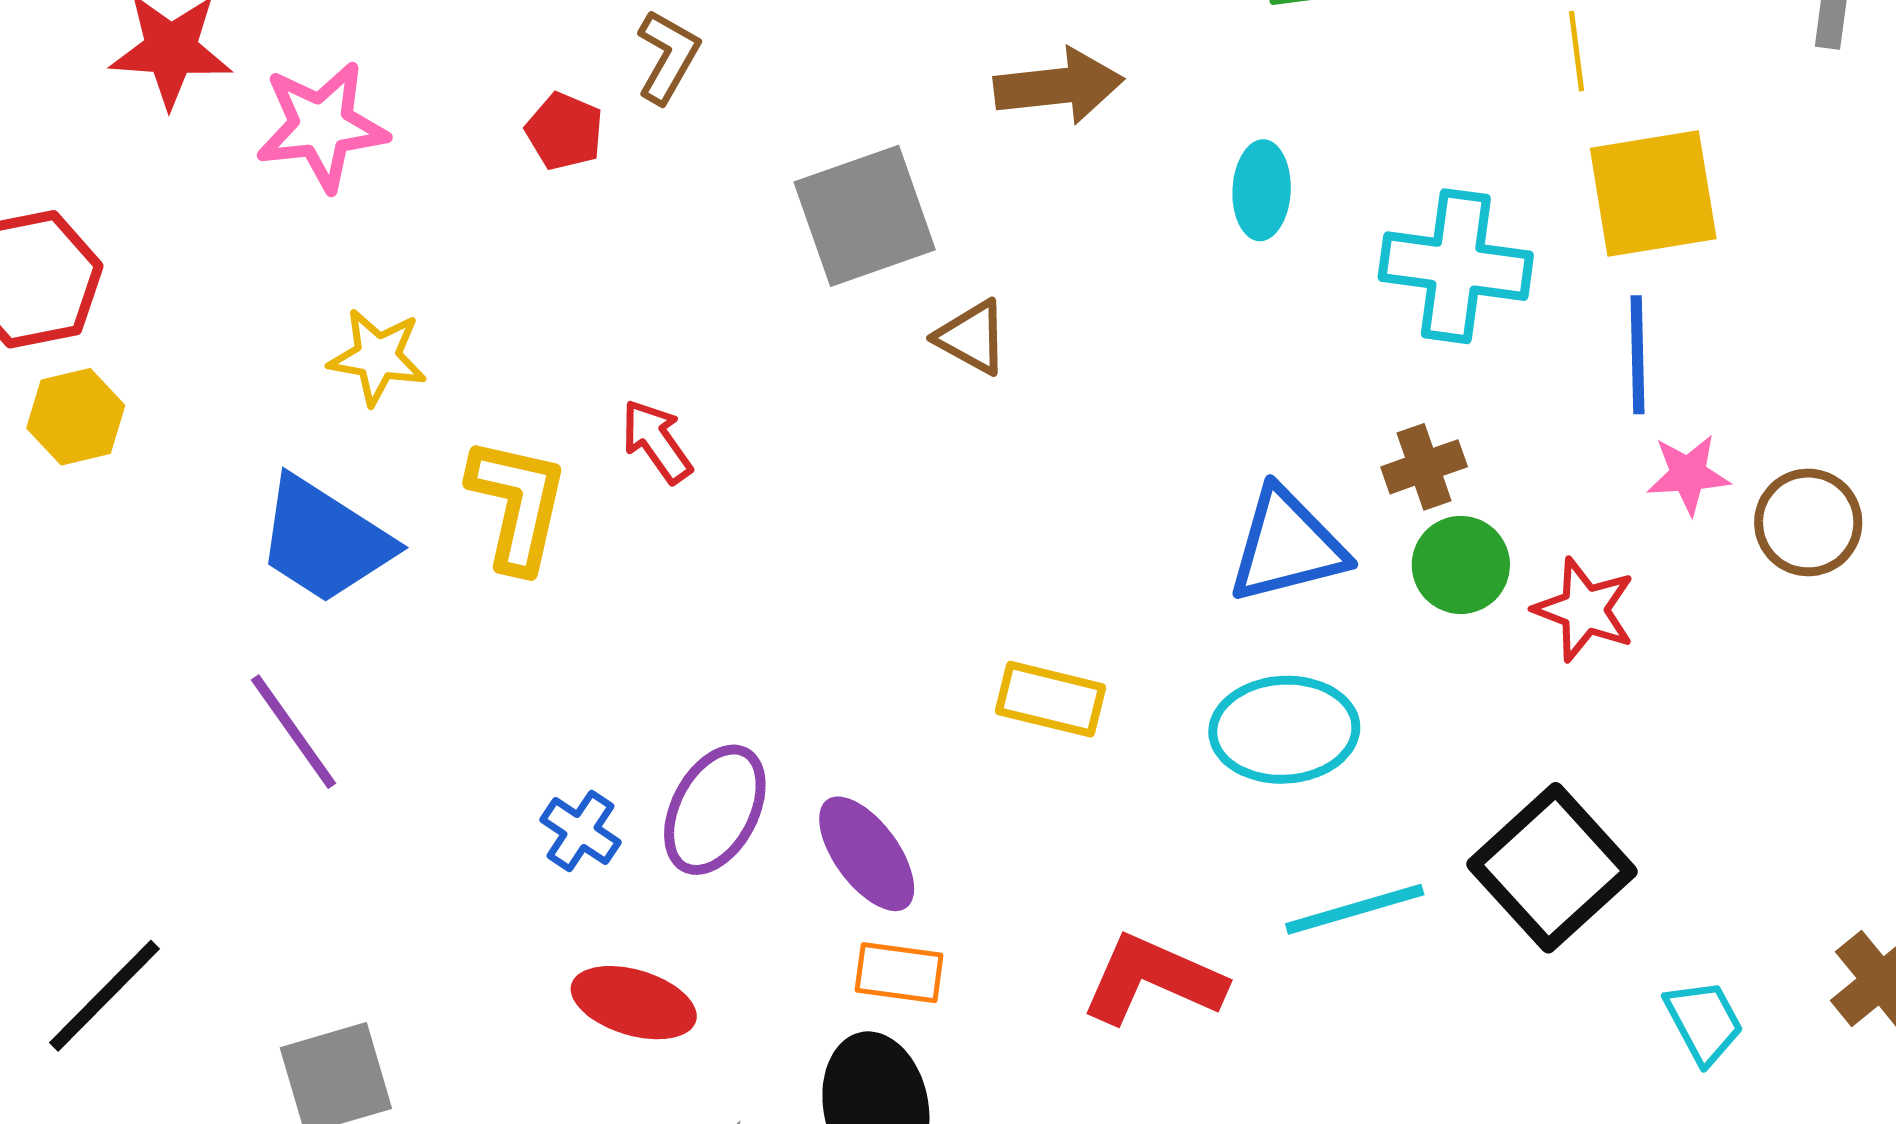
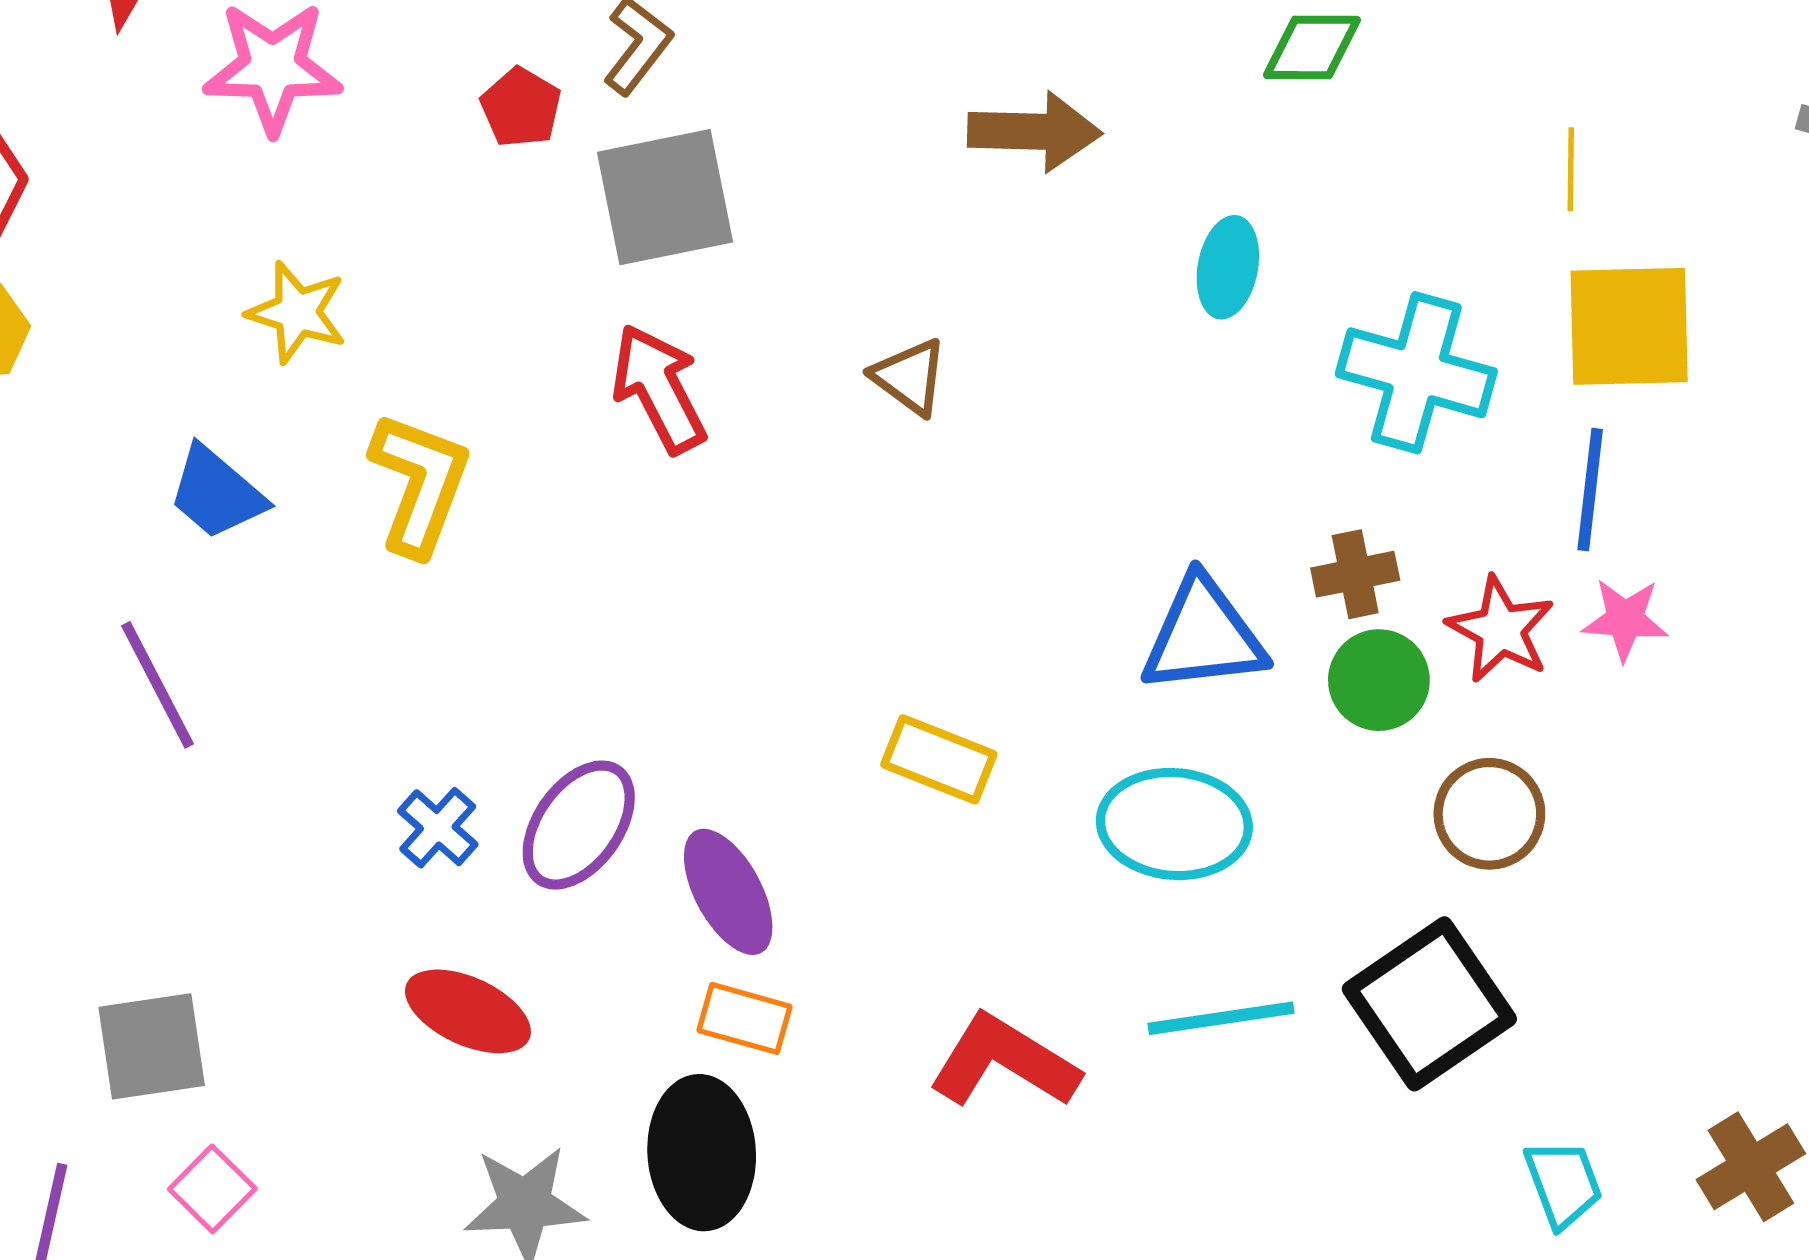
gray square: (865, 216) -> (665, 197), moved
red arrow: (657, 441) -> (659, 389), moved, size x1.4
brown circle: (1808, 522) -> (1489, 814), moved
blue trapezoid: (324, 540) -> (216, 493), size x0.7
red star: (1584, 610) -> (1501, 630), moved

